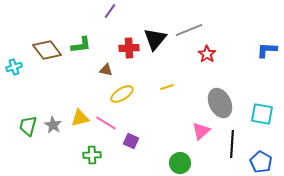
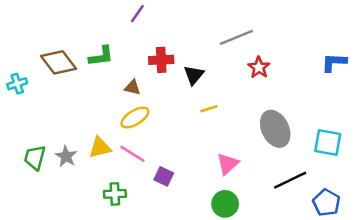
black triangle: (155, 39) -> (194, 75), moved, size x0.7
yellow ellipse: (122, 94) -> (135, 118), moved
pink triangle: (201, 131) -> (228, 164), moved
black line: (232, 144) -> (290, 180), turned 60

